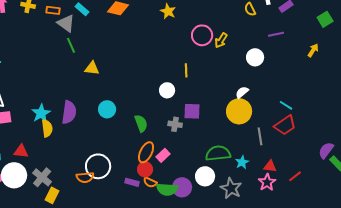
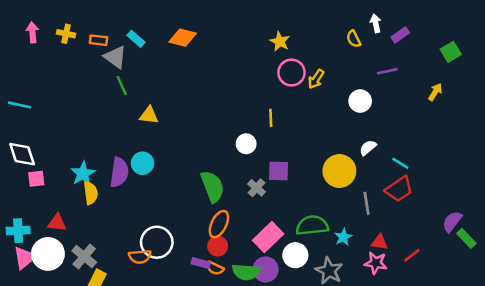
yellow star: (168, 11) -> (280, 41), moved
white semicircle: (242, 92) -> (368, 148), moved
cyan circle: (107, 109) -> (142, 163), moved
green semicircle: (141, 123) -> (212, 187), size x1.4
gray cross: (175, 124) -> (256, 188), turned 32
pink rectangle: (163, 155) -> (268, 237), moved, size x1.6
orange semicircle: (150, 182) -> (215, 268), moved
pink star: (267, 182) -> (376, 263), turned -30

